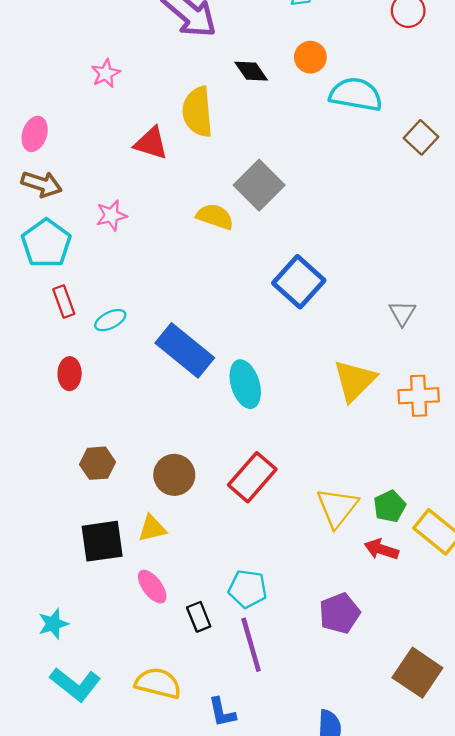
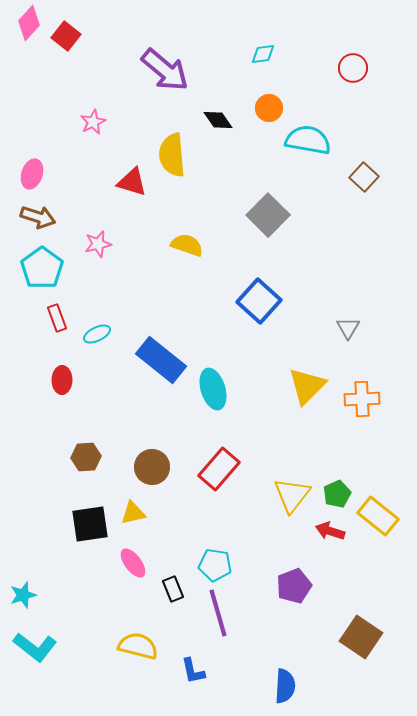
gray square: (259, 185) -> (268, 215), moved
cyan star: (53, 624) -> (23, 595), moved
cyan L-shape: (75, 684) -> (35, 647), moved

